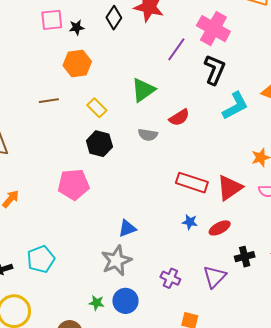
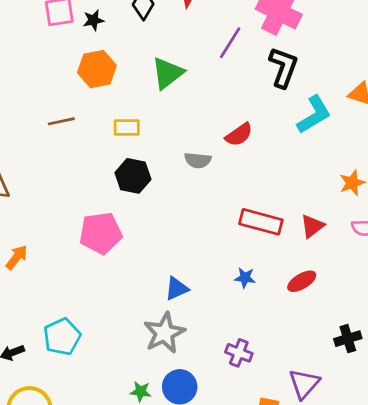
green triangle: (143, 90) -> (168, 73), moved
yellow rectangle: (97, 108) -> (127, 128), turned -42
red triangle: (230, 188) -> (312, 226), size x0.7
blue star: (190, 222) -> (245, 278), moved
black cross: (245, 257) -> (348, 339), moved
purple triangle: (215, 277) -> (304, 384), moved

